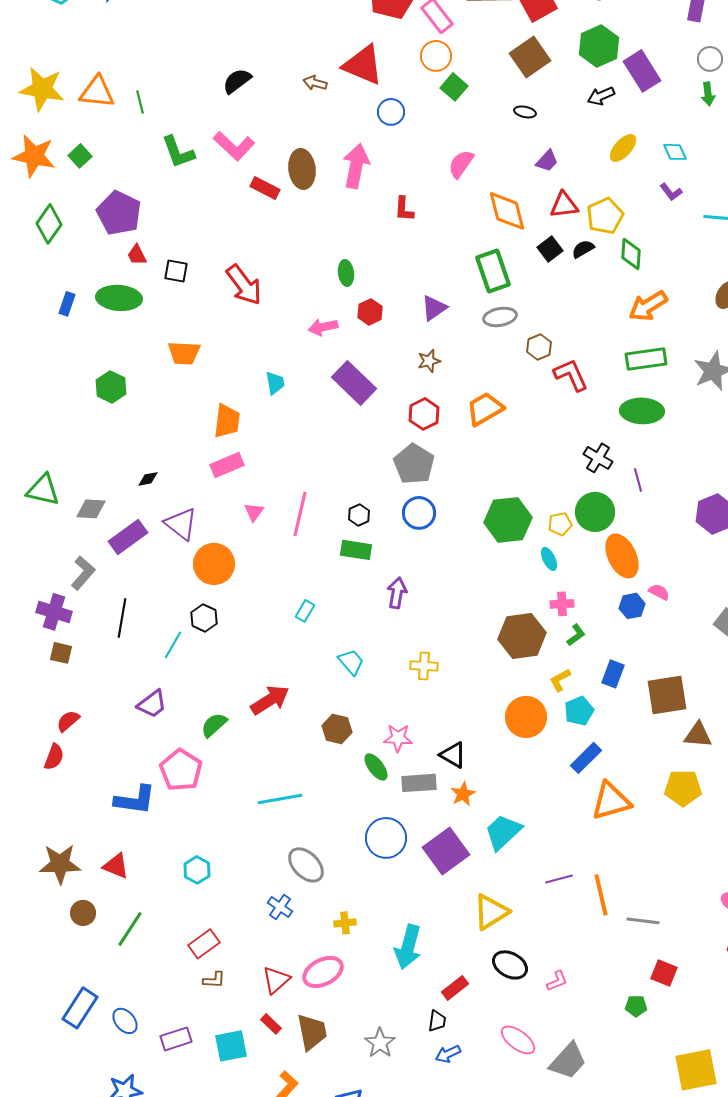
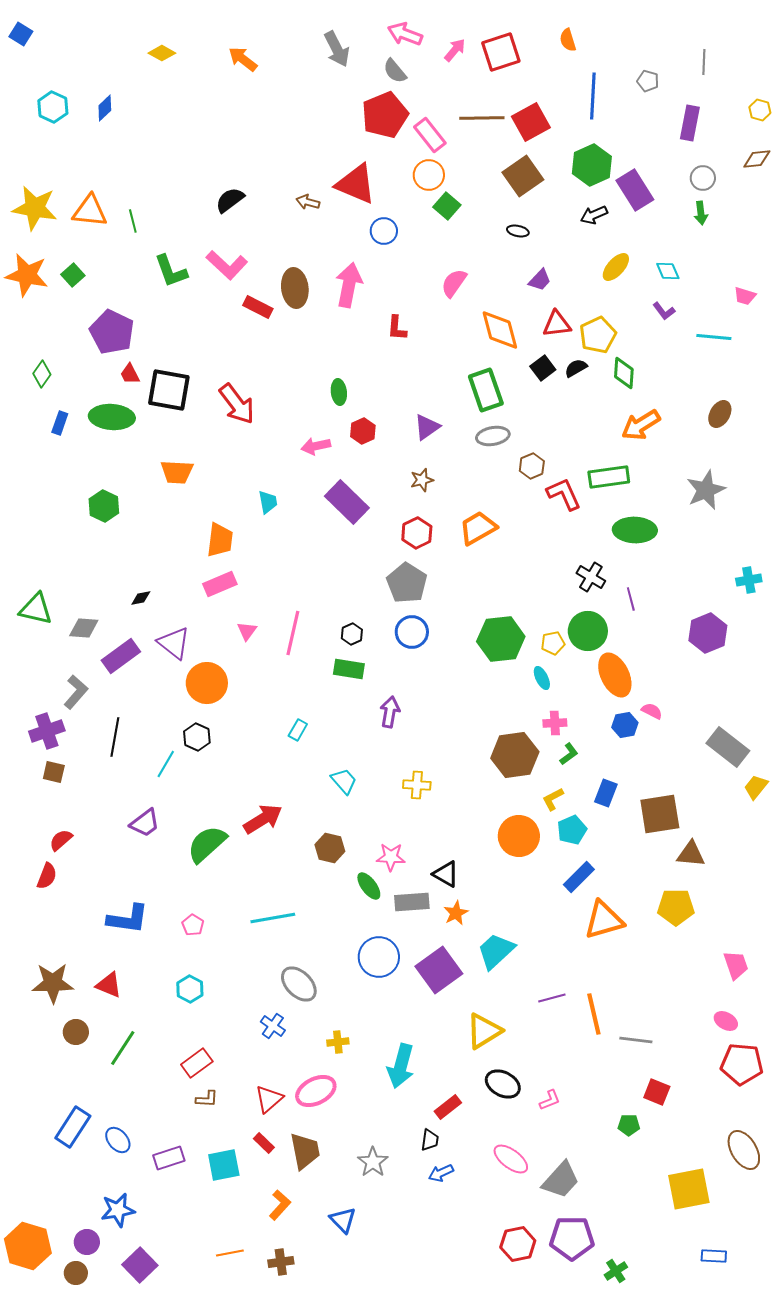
green diamond: (49, 224) -> (42, 374), moved, size x0.7
black square: (176, 271) -> (169, 390), size x1.8
green rectangle: (646, 359) -> (609, 477), moved
purple cross: (54, 612) -> (47, 731), turned -36
green semicircle: (214, 725) -> (207, 844), size x1.5
pink pentagon: (181, 770) -> (193, 925), moved, size x0.5

